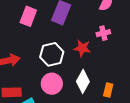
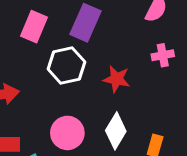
pink cross: (103, 33) -> (163, 55), moved
white hexagon: (52, 54) -> (66, 66), moved

